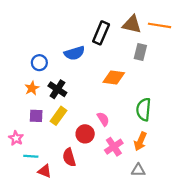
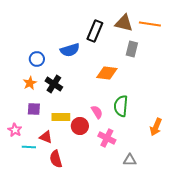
green semicircle: (144, 109) -> (121, 106), moved
yellow rectangle: (58, 116) -> (61, 117), moved, turned 54
orange arrow: (140, 141) -> (156, 127), moved
pink cross: (114, 147) -> (107, 138), turned -30
red semicircle: (69, 157) -> (56, 159), moved
red triangle: (45, 171) -> (46, 137), moved

